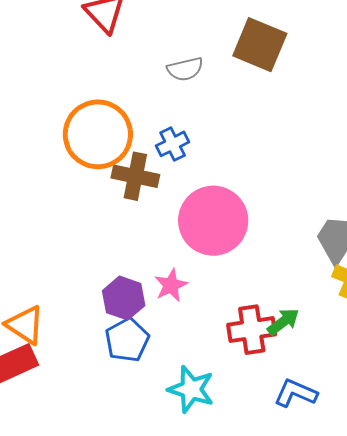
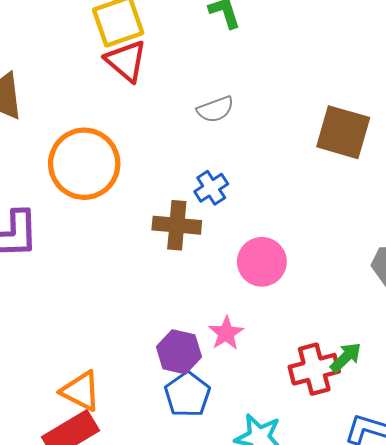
brown square: (260, 45) -> (343, 132), moved
orange circle: (98, 134) -> (84, 164), moved
pink circle: (213, 221) -> (262, 262), size x0.7

